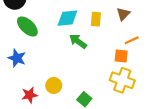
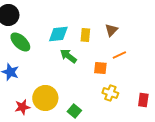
orange square: (121, 56) -> (100, 68), moved
yellow cross: (122, 80) -> (110, 93), size x0.7
yellow circle: (54, 86) -> (45, 98), size x1.6

